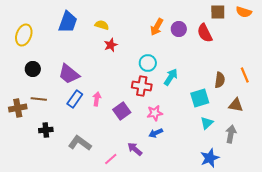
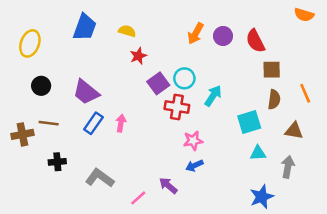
brown square: (218, 12) -> (272, 70), moved
purple square: (122, 111) -> (158, 83), moved
cyan triangle: (207, 123) -> (258, 153), turned 40

